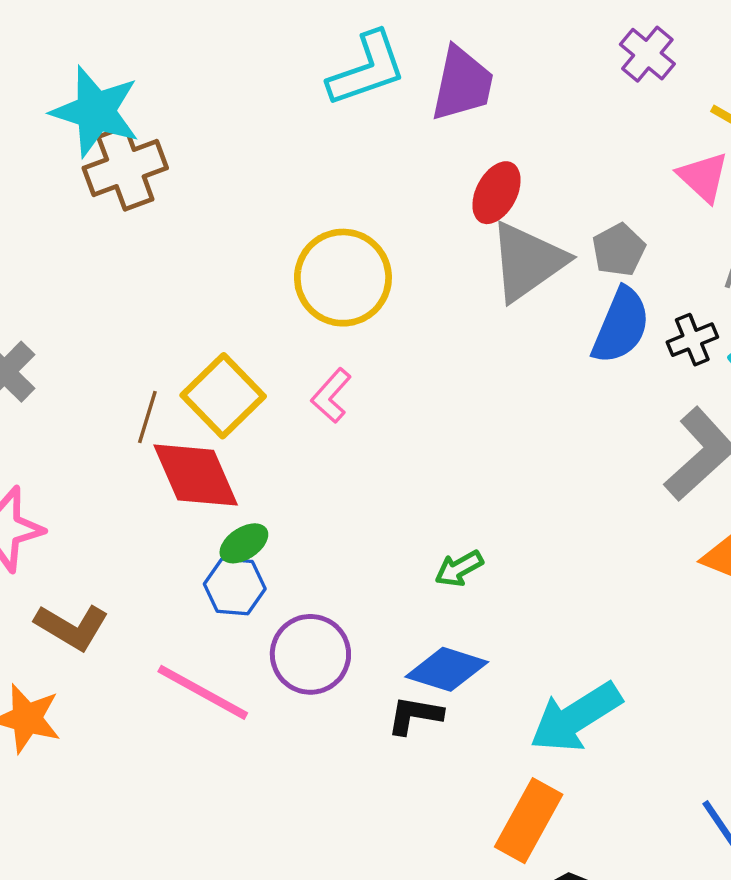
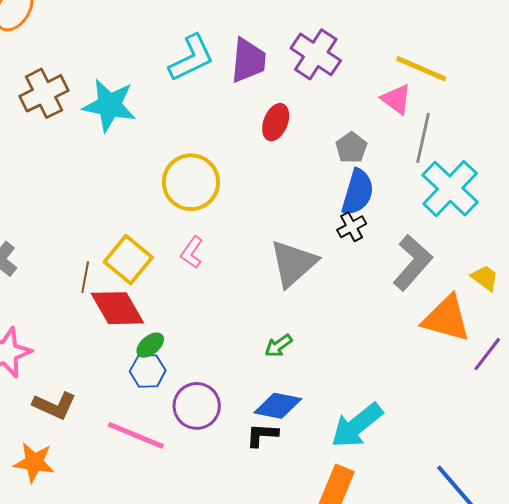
purple cross: (647, 54) -> (316, 54), moved, size x1.5
cyan star: (96, 111) -> (109, 105), moved
brown cross: (125, 168) -> (44, 93), moved
gray triangle: (527, 261) -> (293, 263), moved
black cross: (692, 340) -> (352, 227), moved

